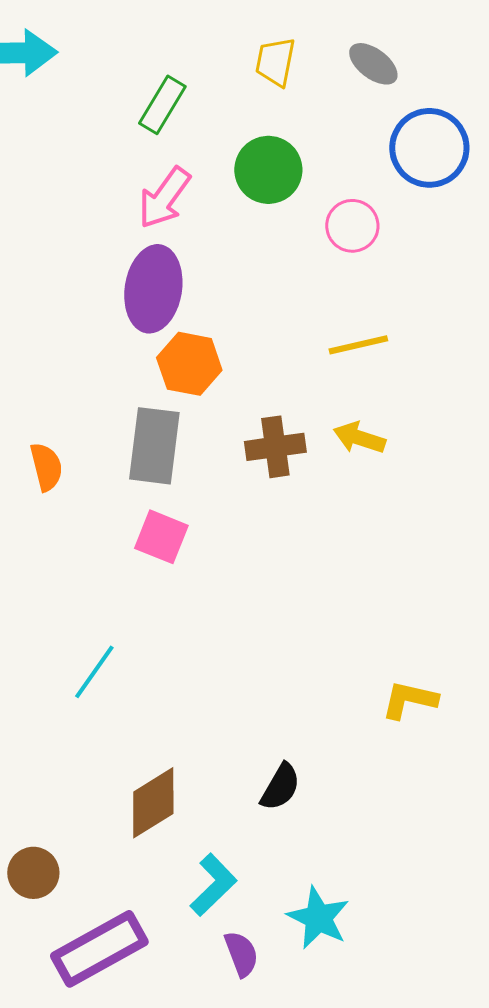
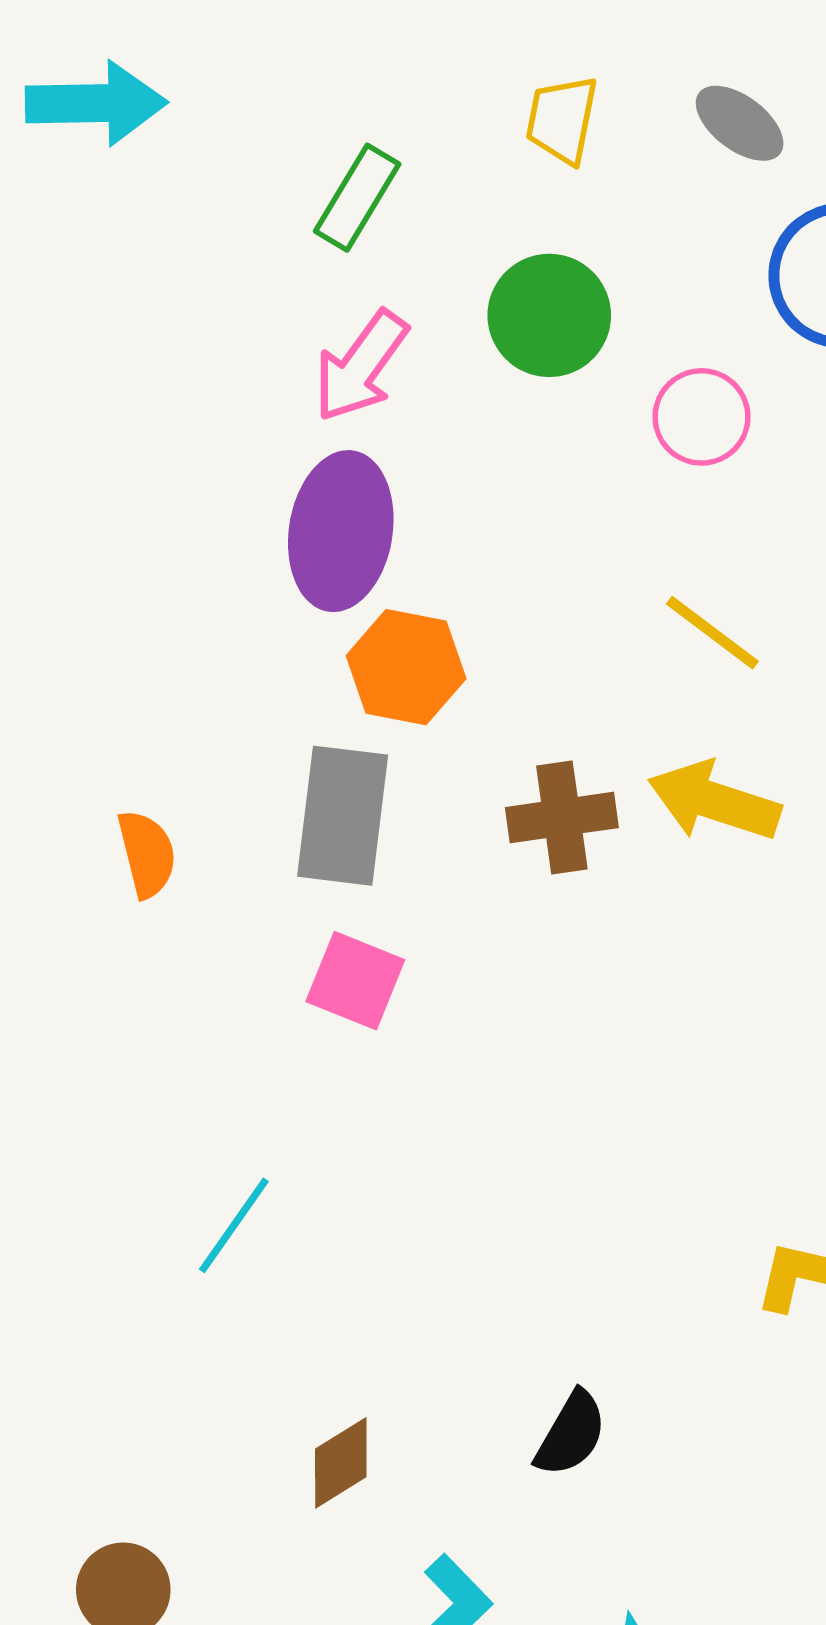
yellow line: (358, 345) -> (712, 633), turned 50
yellow arrow: (359, 438) -> (714, 801), size x1.4
brown diamond: (153, 803) -> (341, 1463), size x0.7

